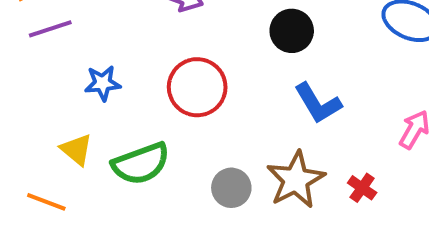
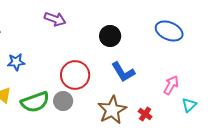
red circle: (197, 87) -> (75, 75), moved
gray circle: (231, 188) -> (63, 101), moved

